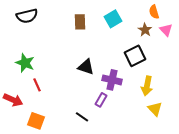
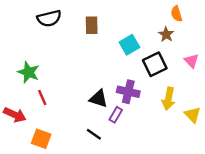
black semicircle: (27, 16) -> (49, 18), moved
cyan square: (113, 19) -> (129, 45), moved
pink triangle: (166, 30) -> (191, 61), moved
black triangle: (86, 67) -> (98, 99), moved
yellow triangle: (155, 109) -> (193, 115), moved

